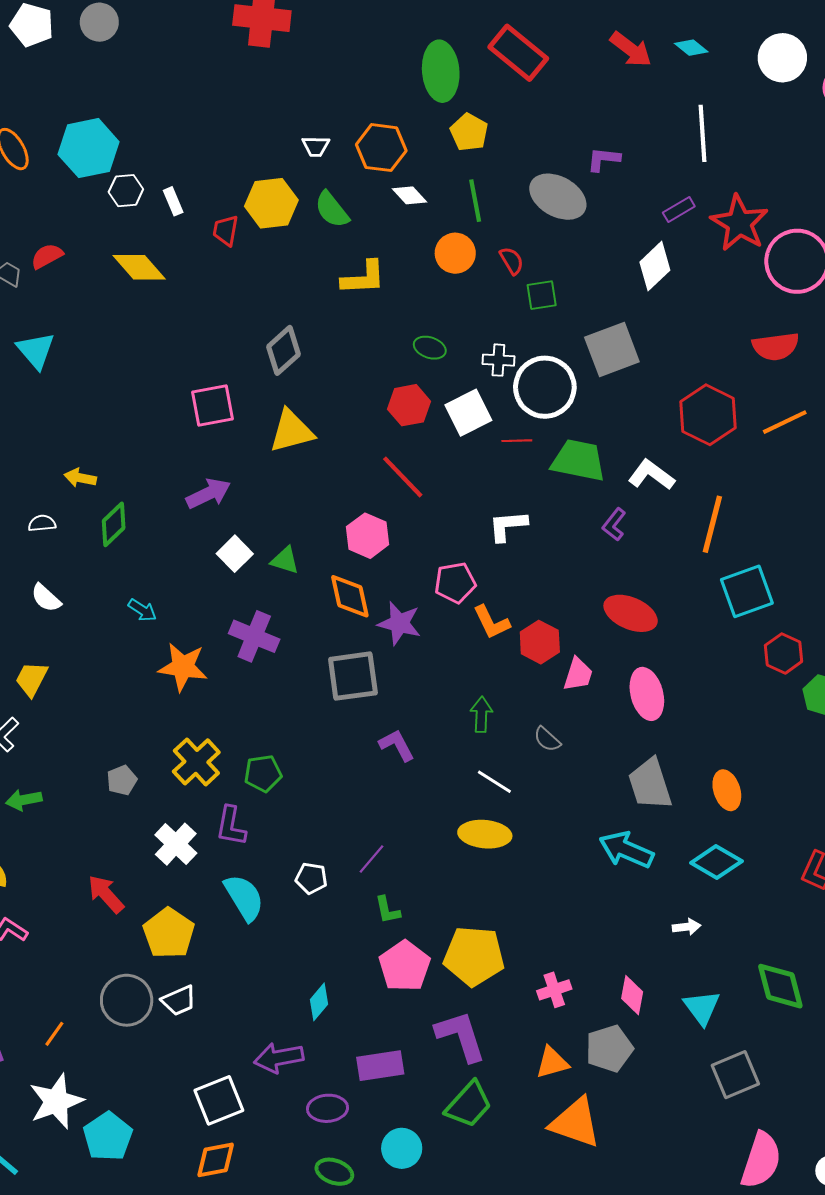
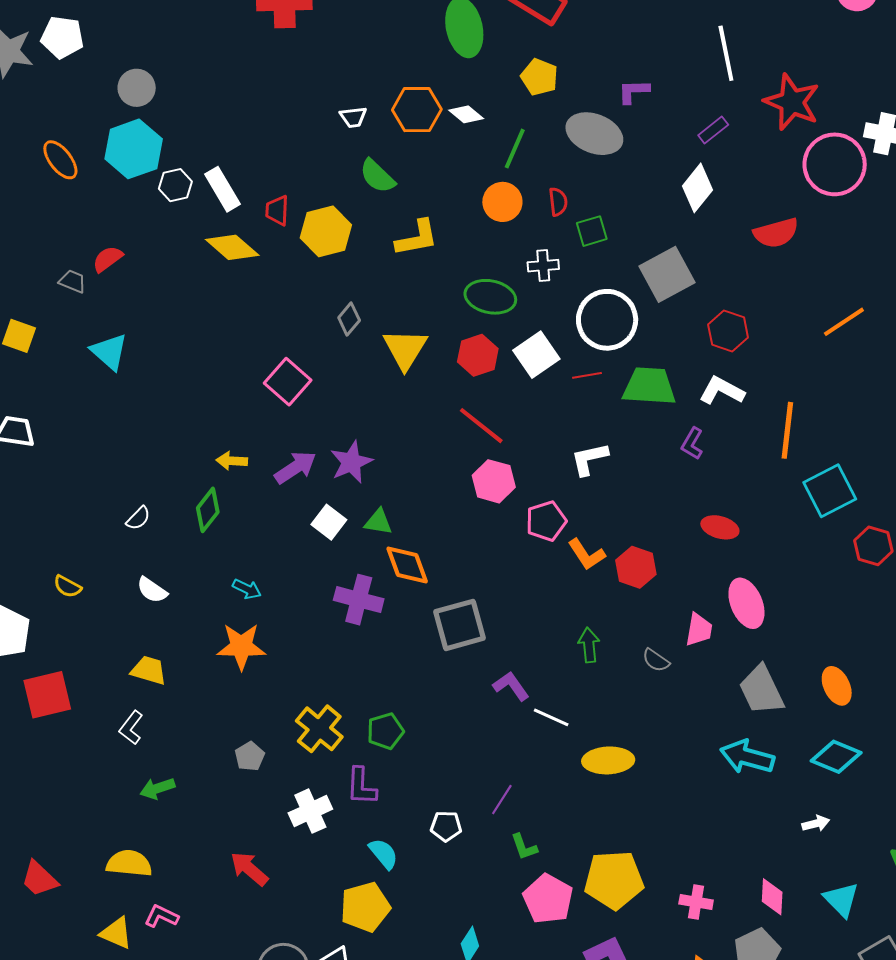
gray circle: (99, 22) -> (137, 88), moved
yellow pentagon: (469, 132) -> (539, 77), moved
white diamond: (409, 195) -> (466, 114), moved
white rectangle: (173, 201) -> (223, 189), size x1.6
green line: (475, 201) -> (515, 149), turned 42
yellow hexagon: (271, 203) -> (326, 231), moved
red star: (739, 223) -> (792, 102), moved
red semicircle: (512, 261) -> (558, 202), turned 32
yellow diamond: (139, 267) -> (232, 247), moved
red semicircle: (776, 346) -> (776, 233), moved
green ellipse: (430, 348) -> (490, 297), size x1.6
gray diamond: (283, 350) -> (349, 319), size x0.7
white cross: (498, 360) -> (543, 266), moved
pink square: (212, 406) -> (288, 382), turned -30
red hexagon: (708, 415) -> (728, 331), moved, size x0.7
yellow triangle: (292, 431) -> (405, 349), moved, turned -36
yellow arrow: (80, 478) -> (232, 461), moved
white semicircle: (42, 523) -> (138, 518), turned 148
pink hexagon: (368, 536) -> (494, 481), moved
orange diamond: (350, 596) -> (407, 565), moved
red ellipse: (631, 613) -> (720, 527), size x0.7
purple star: (399, 623) -> (351, 462), moved, turned -30
orange star: (183, 667) -> (241, 646), moved
pink trapezoid: (578, 674) -> (699, 630), moved
yellow trapezoid: (32, 679) -> (149, 670), turned 87
white line: (494, 782) -> (551, 717), moved
white cross: (176, 844) -> (310, 811), turned 30
cyan semicircle: (244, 897) -> (383, 854), size x0.7
yellow pentagon: (169, 933) -> (365, 907), moved, turned 30
pink cross: (554, 990) -> (696, 902), turned 36

